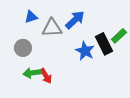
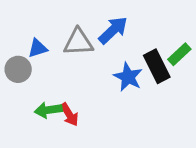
blue triangle: (31, 17) -> (38, 48), moved
gray circle: (23, 48) -> (18, 69), moved

